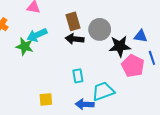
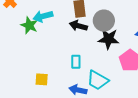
black star: (120, 46) -> (109, 39), moved
cyan trapezoid: (103, 91) -> (98, 80), turned -140

